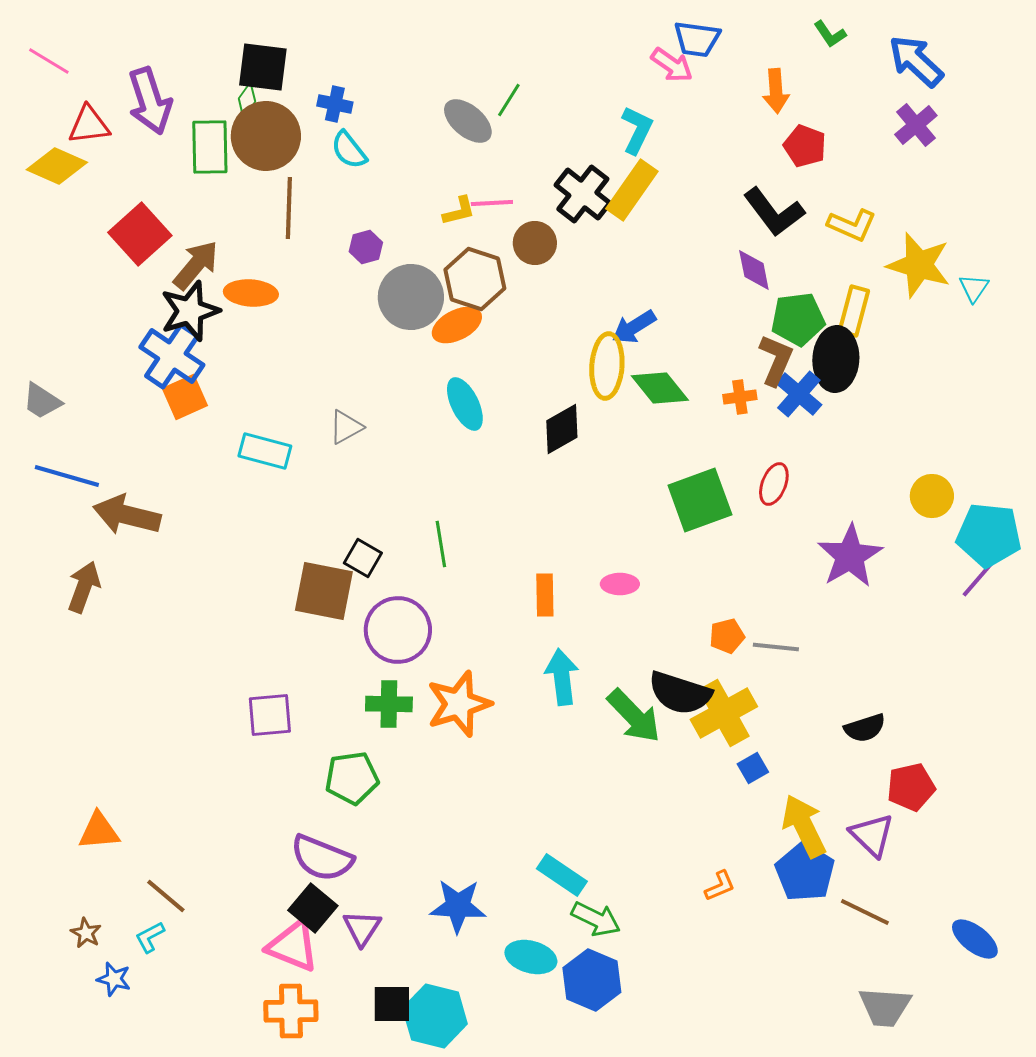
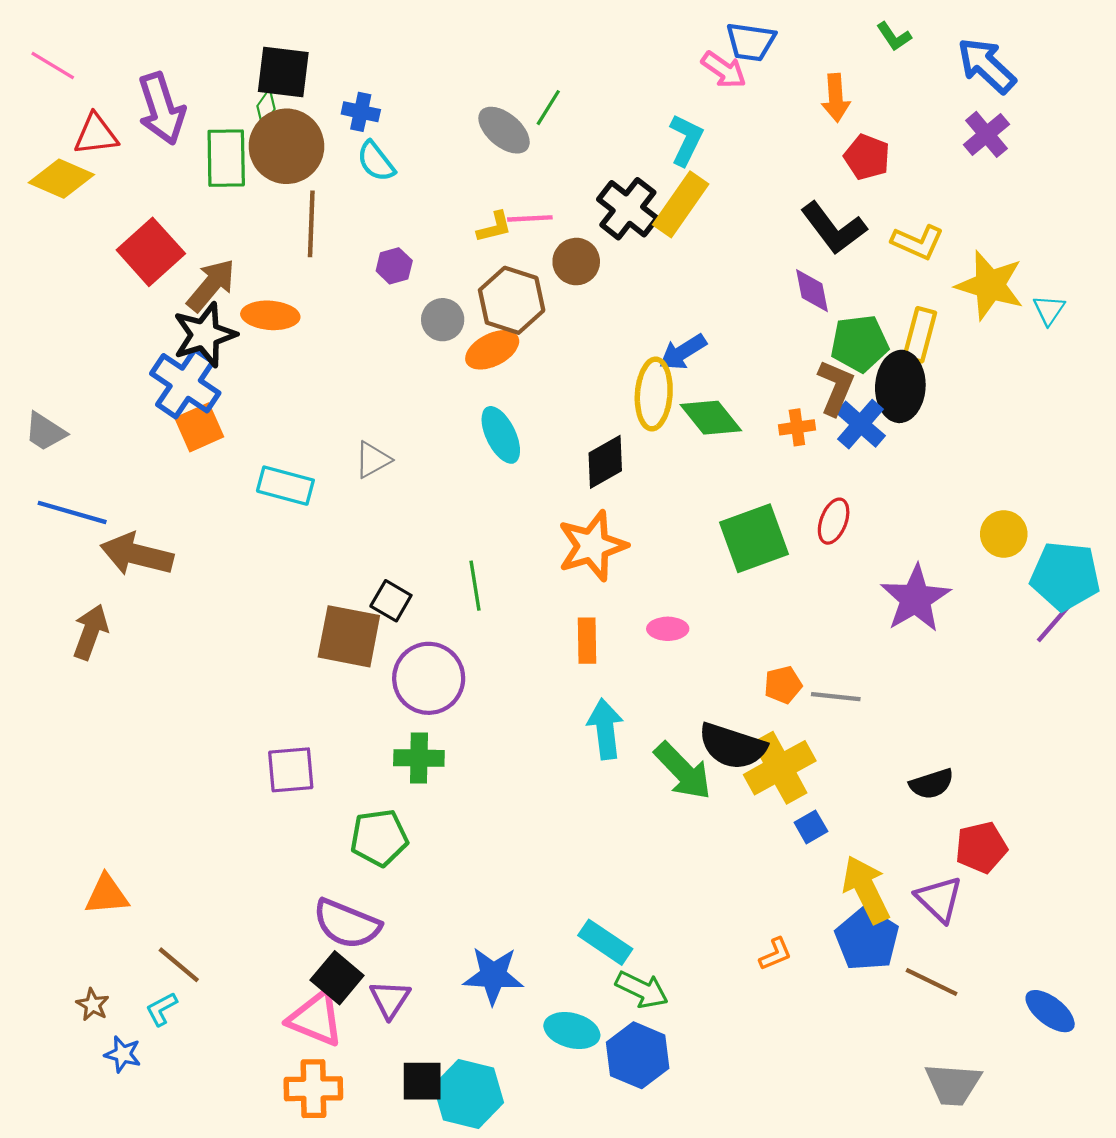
gray circle: (411, 297) -> (443, 320), size x0.6
orange star: (459, 704) -> (592, 546), moved

